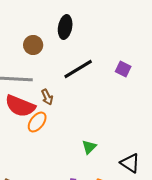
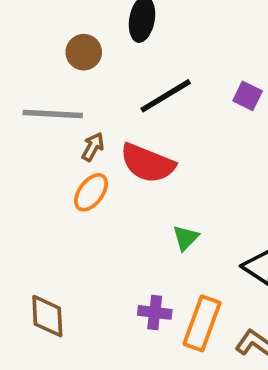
brown arrow: (47, 97) -> (93, 147), moved, turned -126
red semicircle: (20, 106) -> (147, 163), moved

